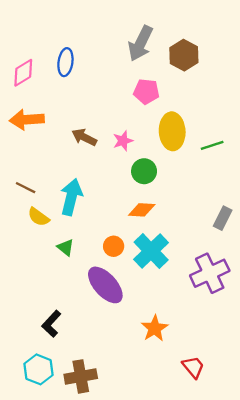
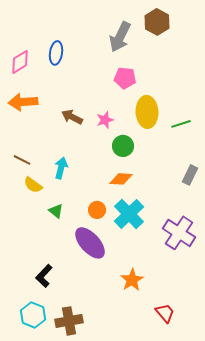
brown hexagon: (184, 55) -> (157, 22), moved
cyan arrow: (71, 197) -> (61, 168), size x0.7
gray rectangle: (223, 218) -> (190, 175), moved
purple cross: (210, 273) -> (179, 233), turned -32

